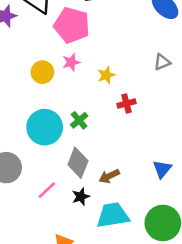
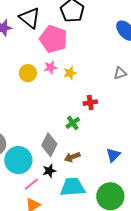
yellow star: (106, 75) -> (70, 73), moved
green cross: (79, 120) -> (73, 123), moved
cyan circle: (45, 127) -> (18, 160), moved
pink line: (47, 190) -> (31, 184), moved

